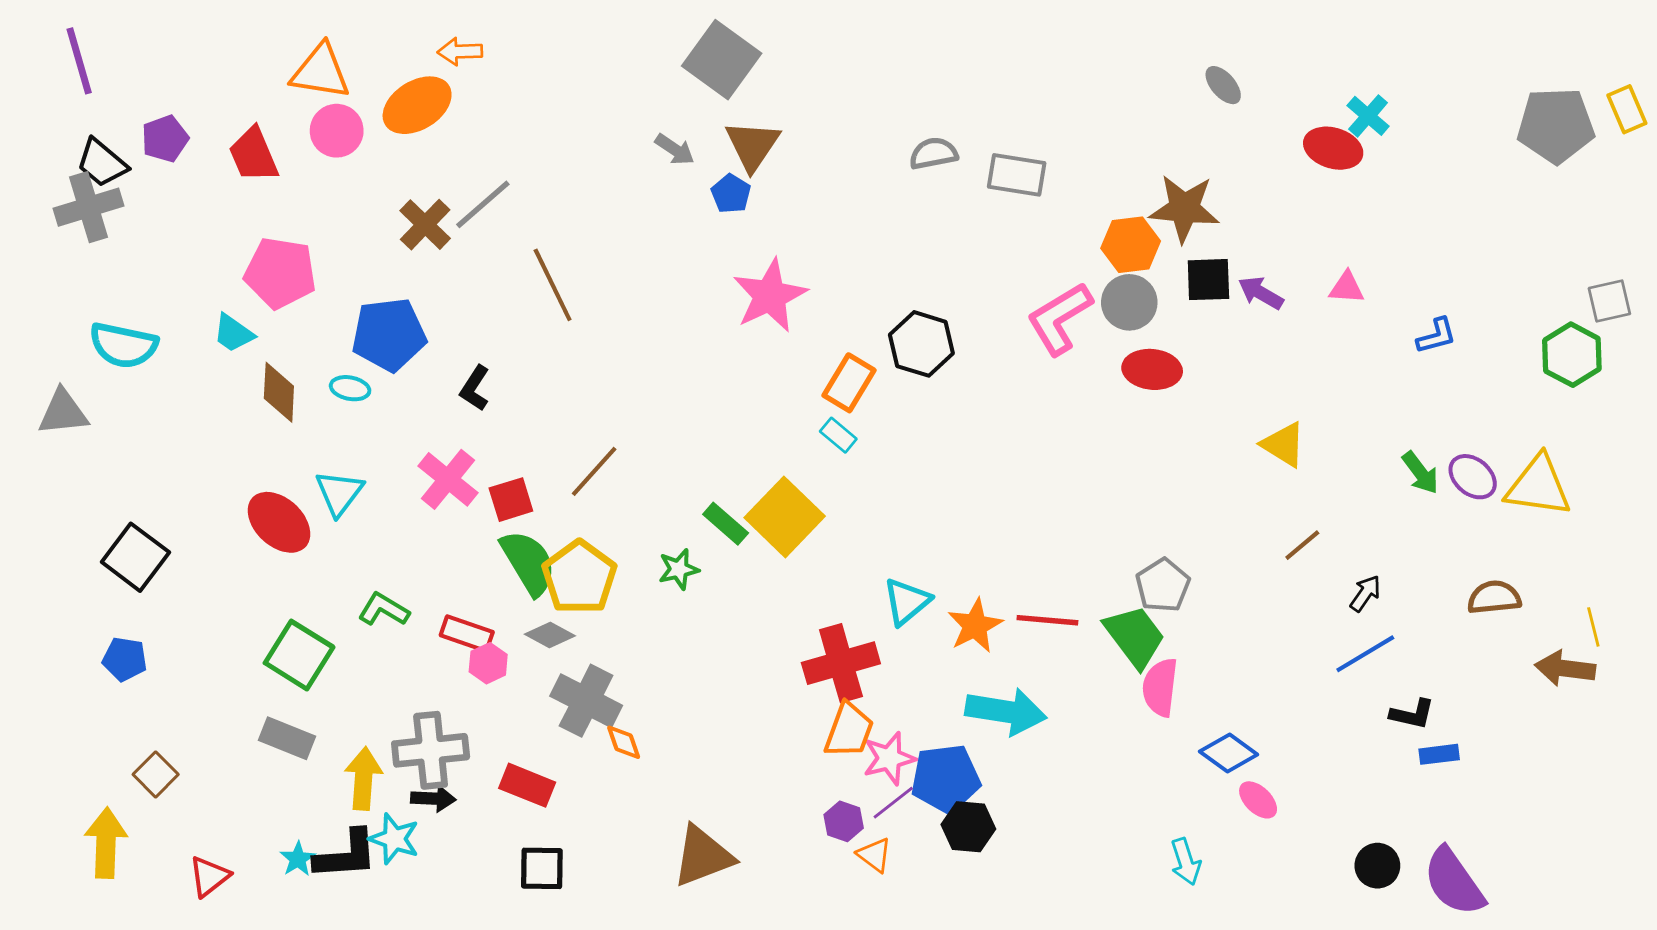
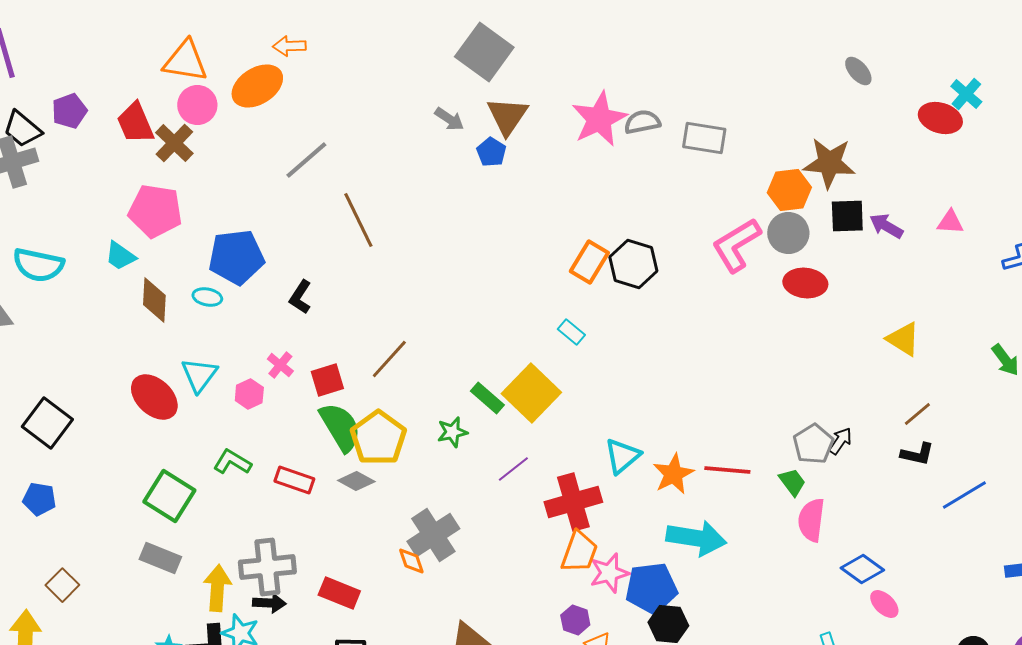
brown cross: (425, 225) -> (174, 143), moved
pink star: (770, 296) -> (599, 119), moved
orange rectangle: (849, 383) -> (589, 262), moved
pink cross: (448, 479) -> (280, 365), size x0.6
black arrow: (1365, 593) -> (840, 441), moved
green trapezoid: (1135, 636) -> (792, 482), size x0.6
pink hexagon: (488, 663) -> (249, 394), moved
gray cross: (586, 701) -> (433, 535), moved, turned 30
black L-shape: (1412, 714) -> (917, 454), moved
purple line: (893, 803) -> (513, 469), moved

